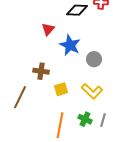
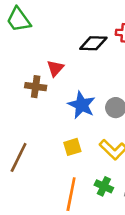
blue star: (70, 45) -> (82, 105), moved
brown cross: (41, 71) -> (36, 87), moved

